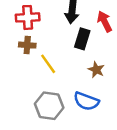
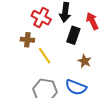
red cross: (28, 17) -> (41, 18), moved, turned 30

